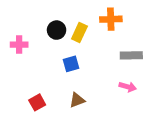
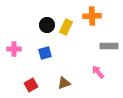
pink cross: (19, 45) -> (14, 49), moved
blue square: (71, 64) -> (45, 53), moved
pink arrow: (128, 87) -> (98, 72), moved, turned -144

